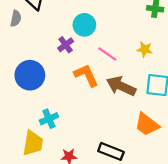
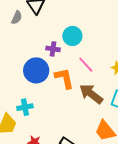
purple cross: (66, 45) -> (53, 49), turned 32
blue circle: (30, 75) -> (36, 70), moved

